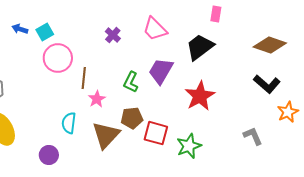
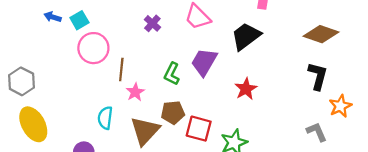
black L-shape: (267, 84) -> (318, 76), turned -116
red star: (200, 96) -> (246, 89), size x0.7
gray L-shape: (253, 136) -> (317, 132), moved

